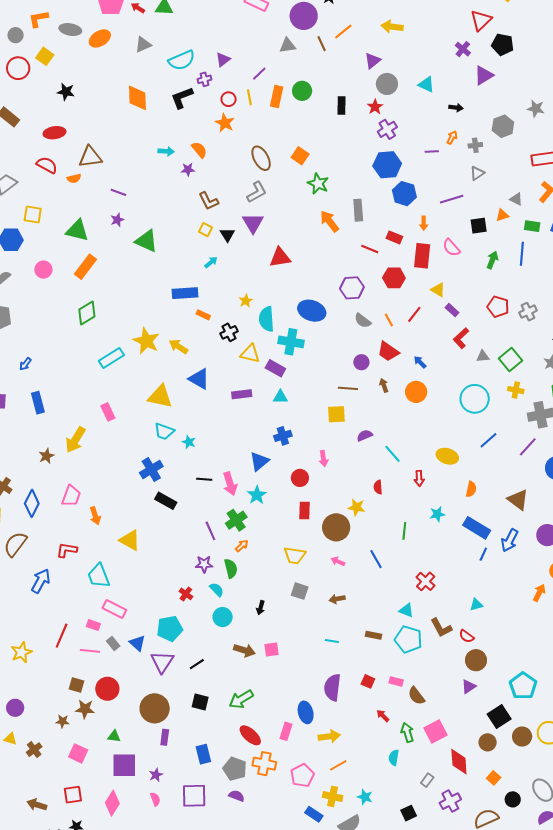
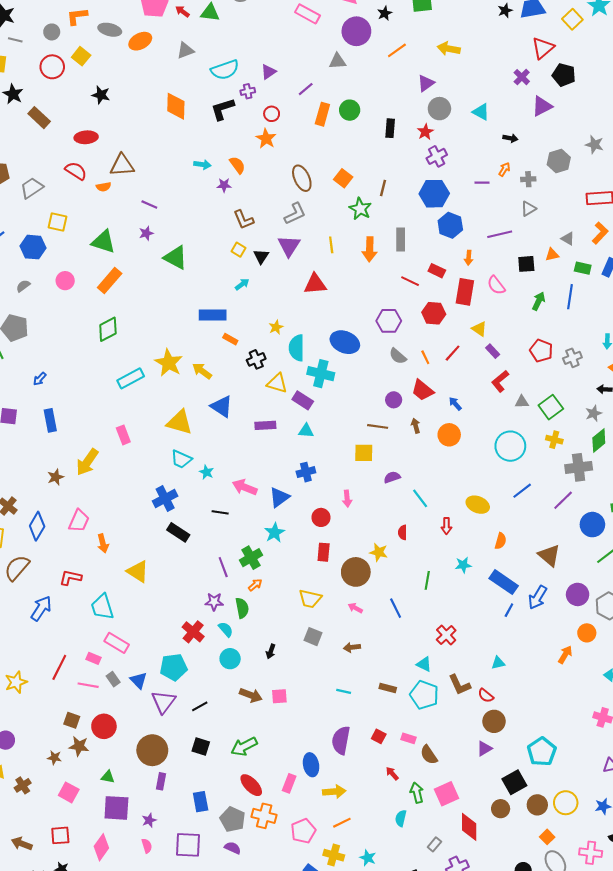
brown line: (322, 44) -> (383, 188), moved, turned 35
yellow line: (249, 97) -> (331, 245), moved
orange arrow: (329, 221) -> (370, 249), turned -145
pink arrow: (230, 484) -> (245, 487), moved, turned 125
red cross: (186, 594) -> (193, 632), size x1.5
orange square: (494, 778) -> (547, 837), moved

